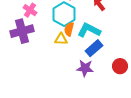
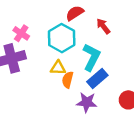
orange semicircle: (69, 29) -> (68, 80), moved
cyan L-shape: (89, 30) -> (91, 57), turned 90

